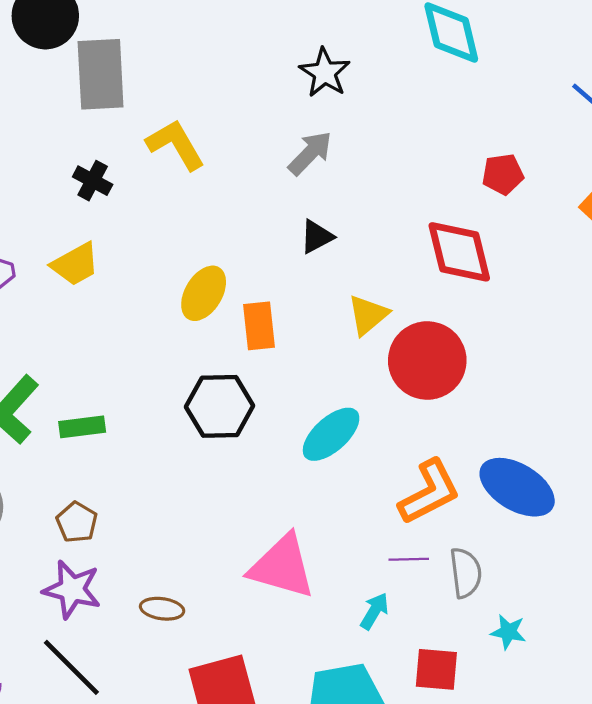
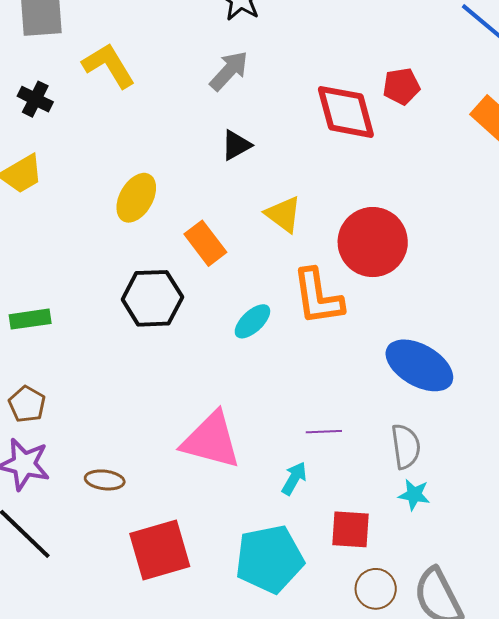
red diamond: (459, 252) -> (346, 112), moved
yellow triangle: (368, 315) -> (283, 214), turned -42
orange rectangle: (259, 326) -> (205, 243), moved, turned -30
red circle: (427, 361) -> (373, 242), moved
cyan ellipse: (331, 434) -> (252, 321), size x0.7
orange L-shape: (429, 492) -> (318, 297), moved, turned 110
gray semicircle: (466, 573) -> (406, 446), moved

